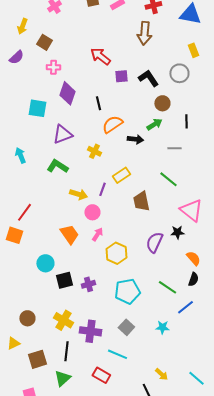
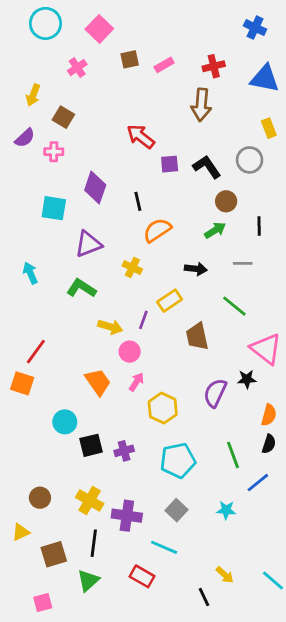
pink cross: (53, 67) -> (54, 152), moved
black arrow: (135, 139) -> (196, 269), moved
orange semicircle: (193, 258) -> (269, 415), turned 56
green line: (167, 287) -> (233, 455), turned 36

